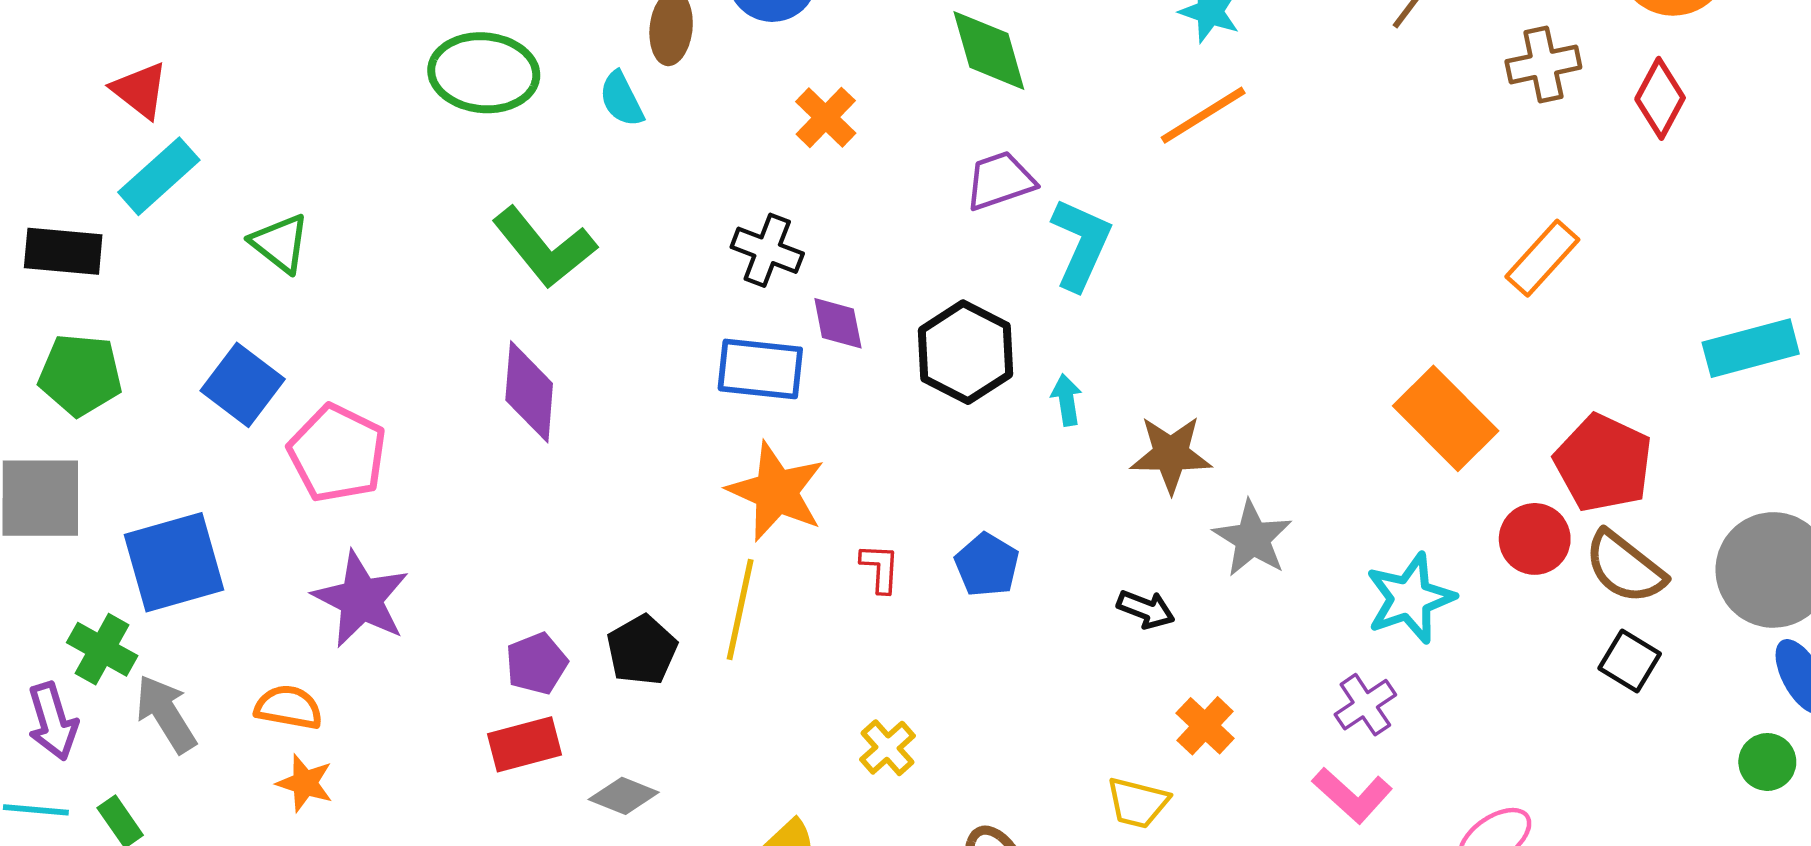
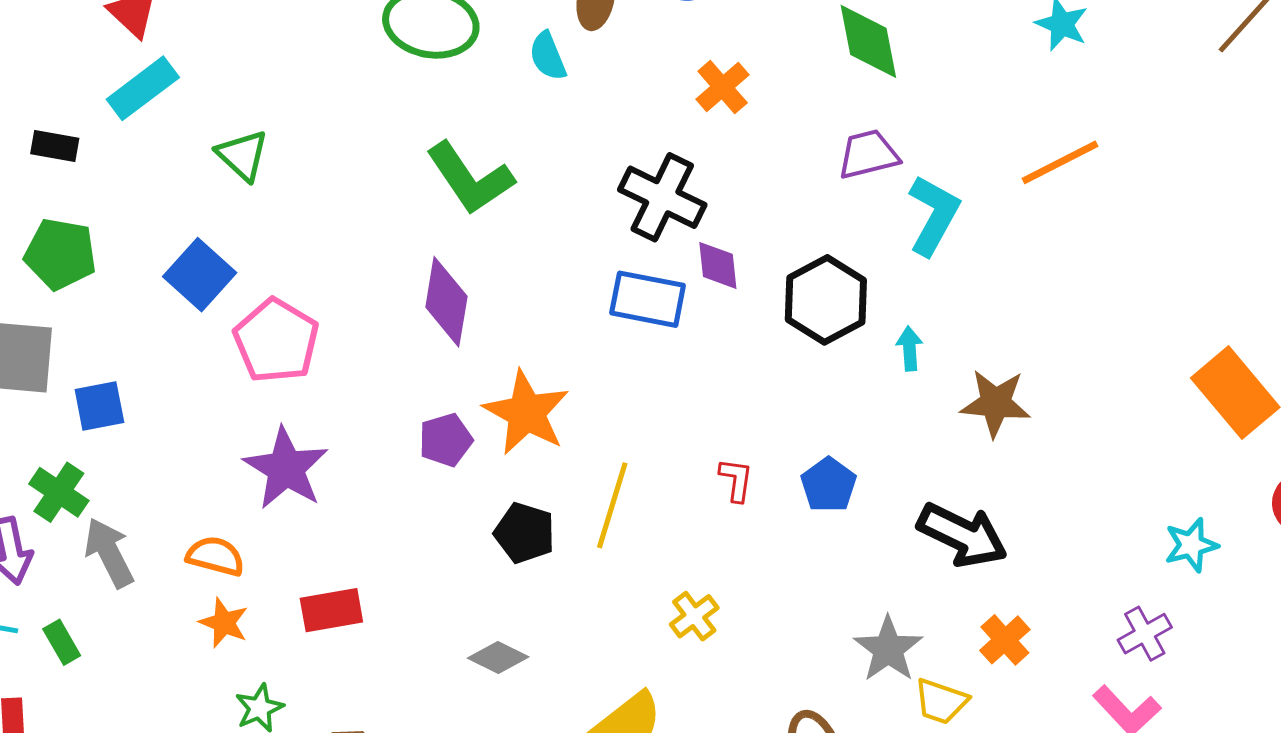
orange line: (1203, 115) -> (1060, 162), moved
black cross: (767, 250) -> (662, 197), size x1.4
black rectangle: (63, 251) -> (55, 146), size x0.7
orange star: (776, 492) -> (526, 413), moved
gray star: (1252, 538) -> (888, 649), moved
blue square: (174, 562) -> (99, 406), moved, size x0.6
cyan star: (1410, 598) -> (1191, 545), size x0.7
black arrow: (1146, 609) -> (962, 535), size x1.8
black pentagon: (642, 650) -> (525, 533), turned -30
purple pentagon: (537, 663) -> (446, 440), moved
red rectangle: (524, 744) -> (331, 610), moved
yellow cross: (887, 748) -> (694, 616), moved

